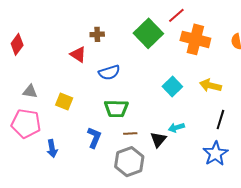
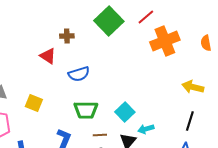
green square: (148, 33) -> (109, 21), moved
orange cross: (195, 39) -> (165, 41), turned -36
yellow arrow: (210, 85) -> (193, 87), moved
cyan square: (172, 86) -> (125, 112), moved

